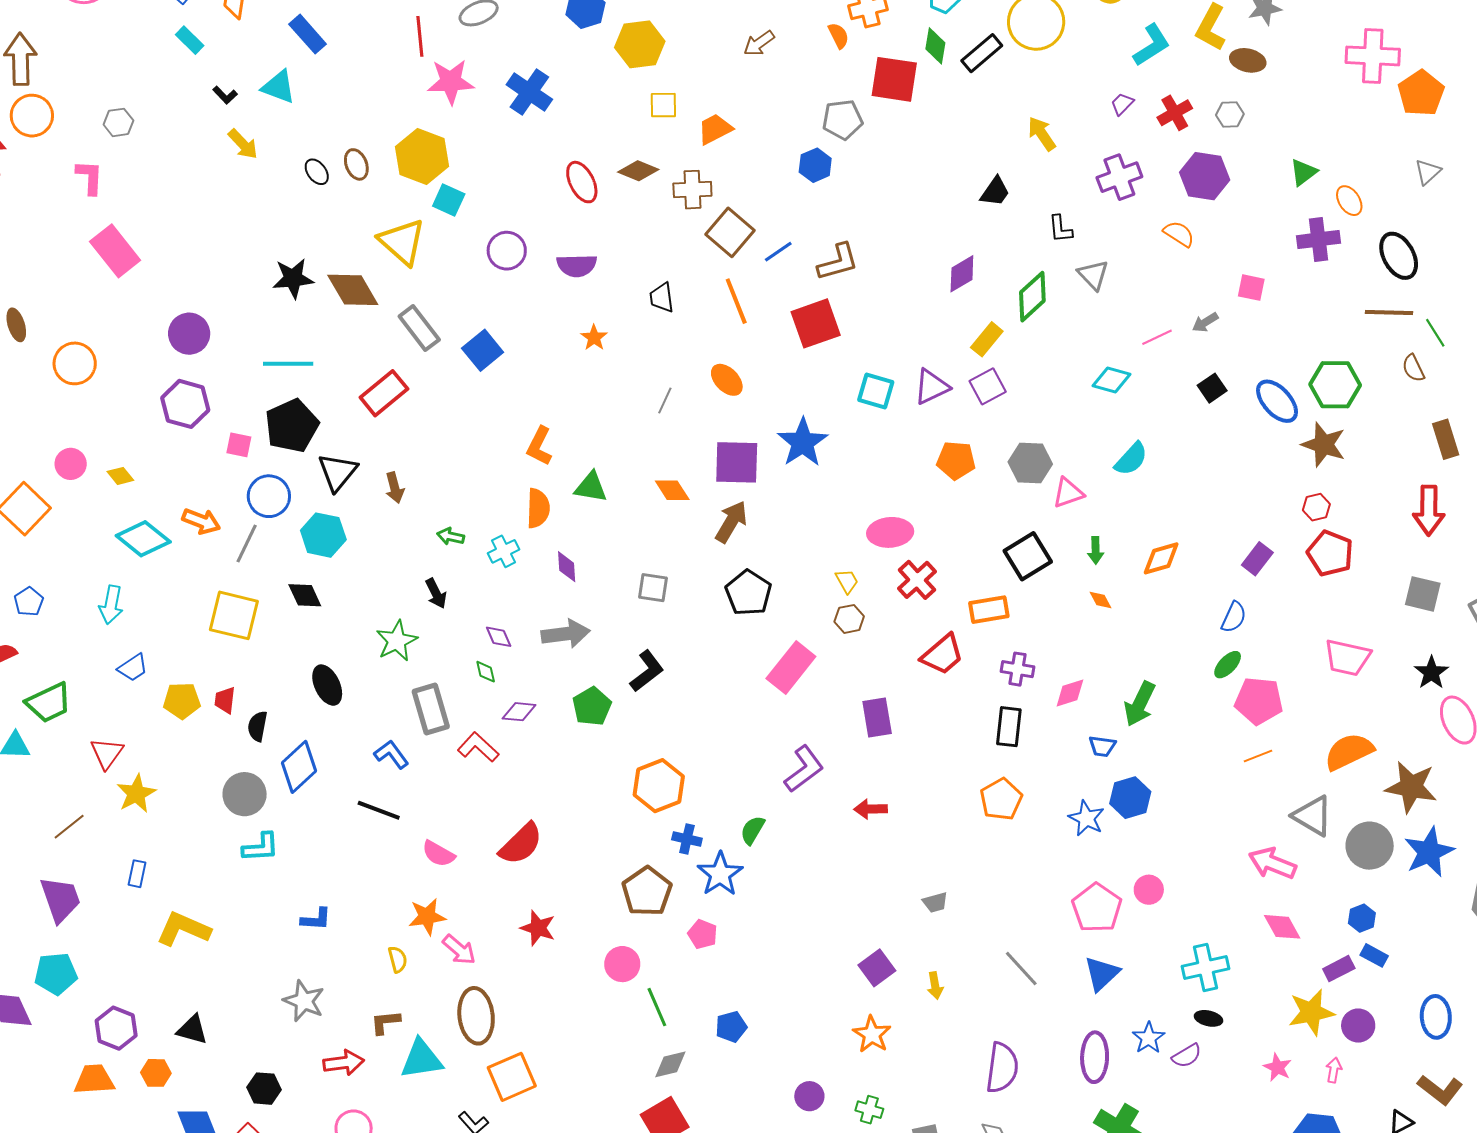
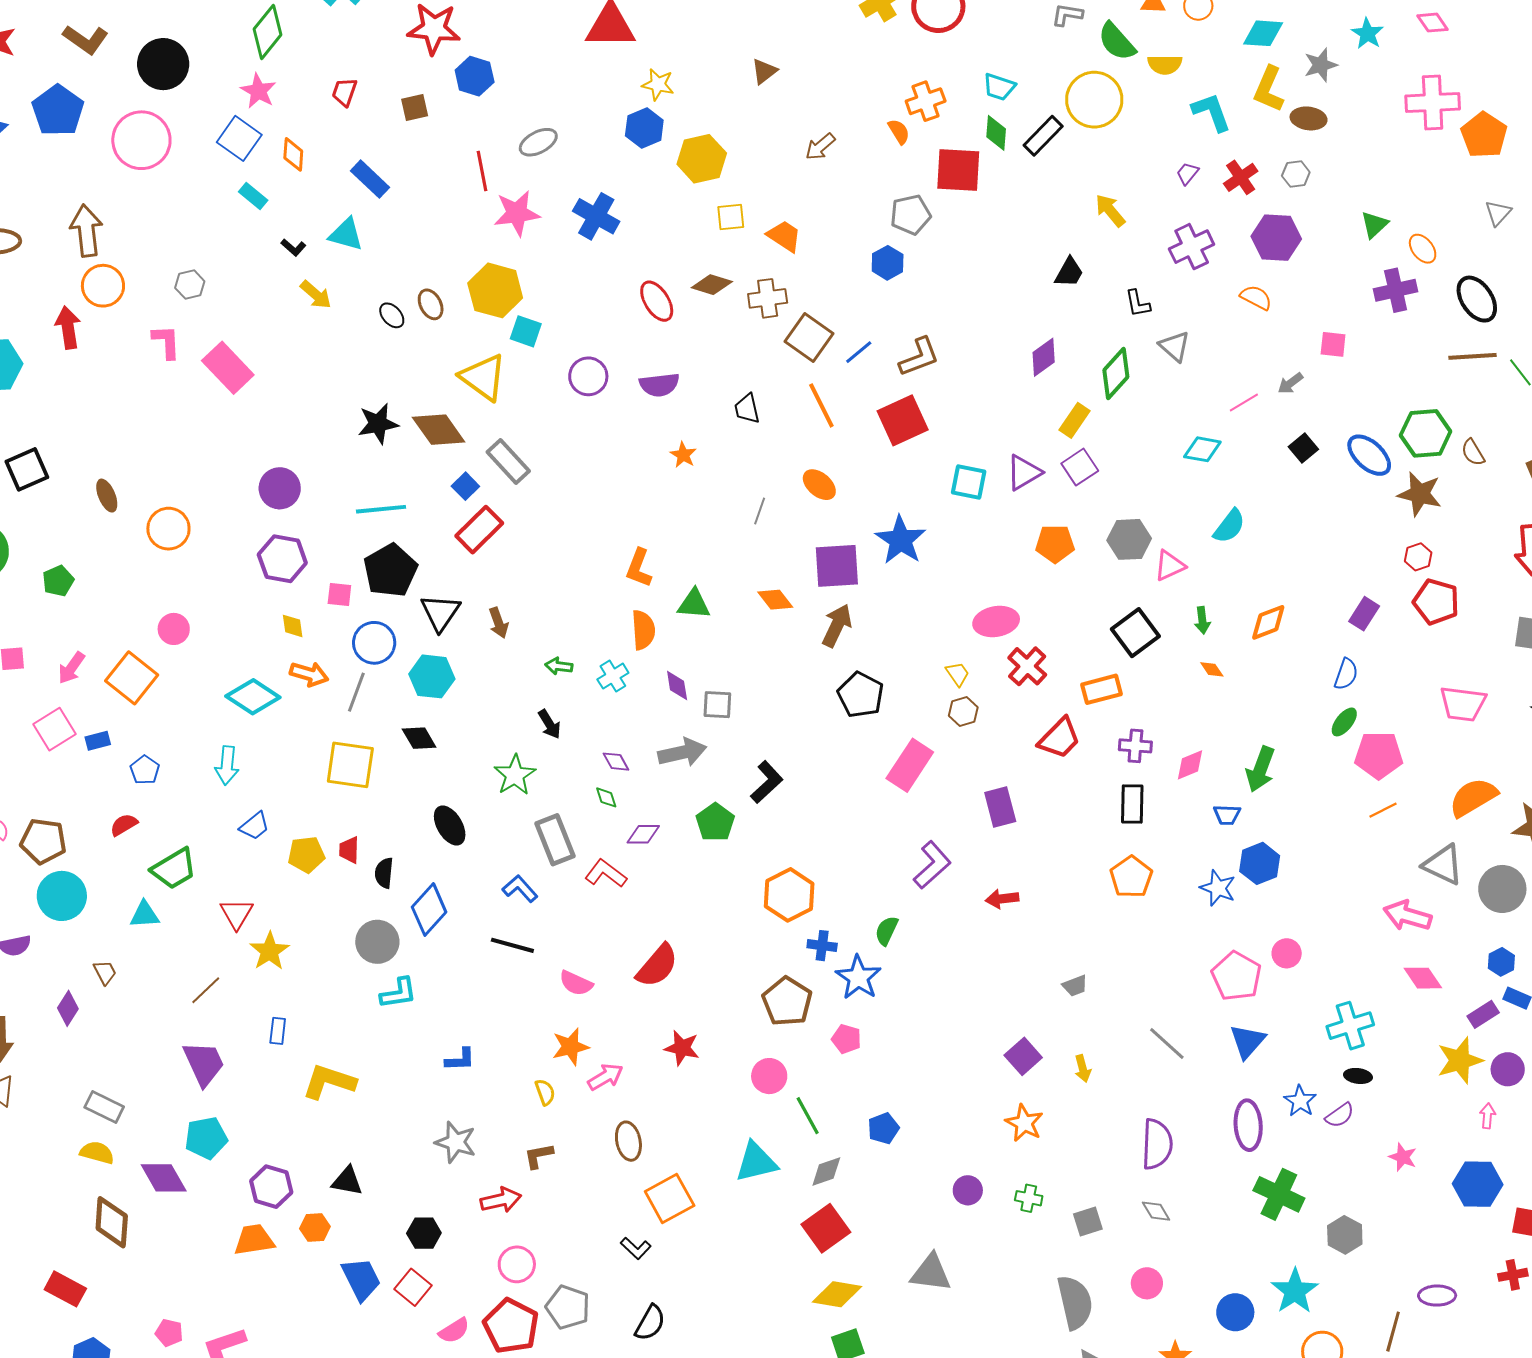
cyan L-shape: (1152, 45) -> (1211, 112), turned -72
orange trapezoid: (715, 129) -> (784, 236), turned 66
pink rectangle: (115, 251) -> (228, 368), moved
blue square: (483, 350) -> (465, 486), moved, size x0.7
brown semicircle: (1413, 368) -> (1473, 452), moved
yellow diamond: (120, 476) -> (293, 626), moved, turned 36
gray square: (653, 588) -> (717, 705), moved
pink arrow: (459, 950) -> (605, 1077), turned -66
brown ellipse: (476, 1016) -> (628, 1141), size x0.7
cyan triangle: (422, 1059) -> (756, 1162), moved
pink star: (1278, 1067) -> (1403, 1157), moved

